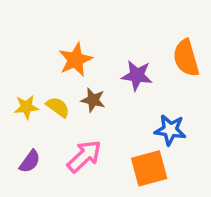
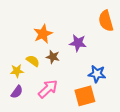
orange semicircle: (186, 58) -> (106, 21), moved
yellow star: (26, 107) -> (17, 71), moved

